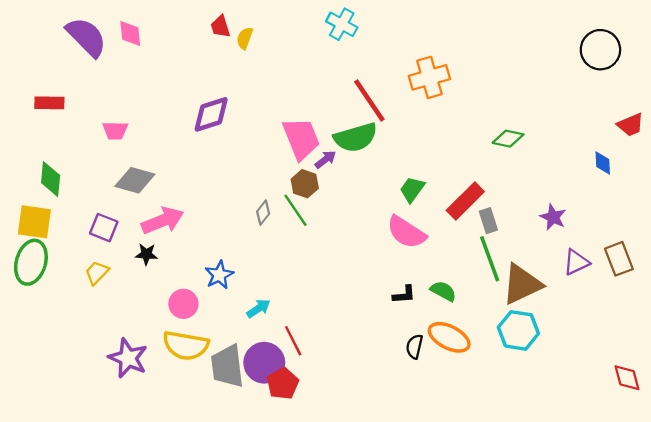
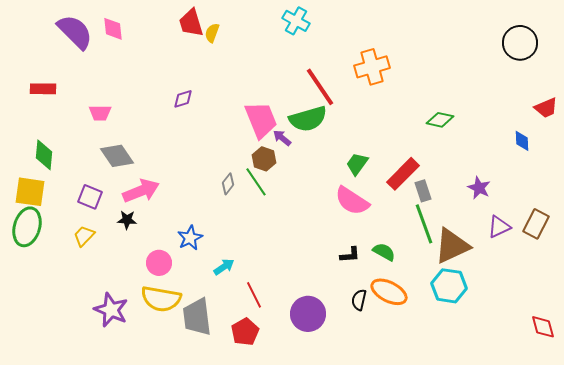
red trapezoid: (220, 27) -> (191, 23), size x1.4
purple diamond: (211, 114) -> (183, 99), size x0.6
purple arrow: (326, 159) -> (282, 138), turned -102
gray diamond: (135, 180) -> (117, 156), turned 40
brown rectangle: (619, 259) -> (536, 224), turned 48
purple circle: (264, 363) -> (308, 314), moved

